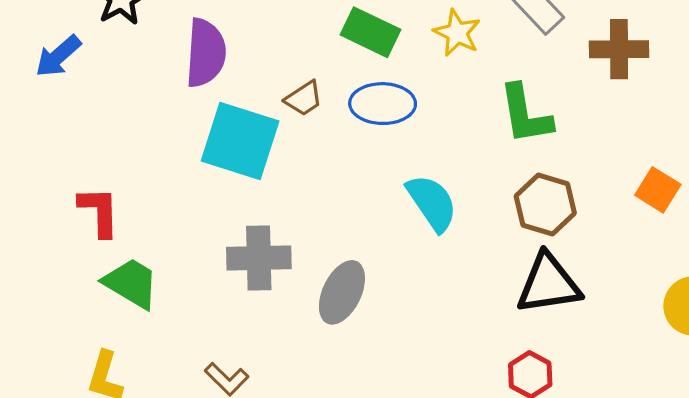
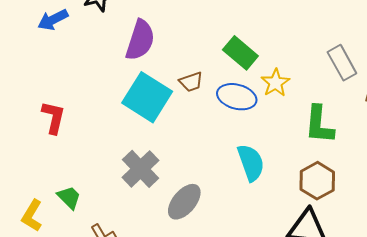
yellow star: (457, 33) -> (275, 83), moved
gray cross: (259, 258) -> (141, 169), turned 33
green trapezoid: (131, 283) -> (69, 197), moved, size x0.7

